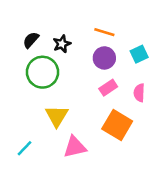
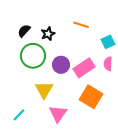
purple circle: (104, 58) -> (61, 65), moved
pink rectangle: (108, 88) -> (84, 68), size x1.5
pink semicircle: (139, 93) -> (108, 64), moved
pink triangle: (75, 147) -> (58, 114), turned -42

